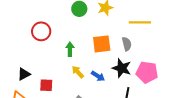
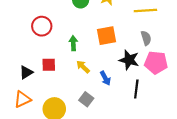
gray semicircle: (127, 44) -> (146, 38), moved
blue arrow: (98, 76) -> (105, 78), moved, turned 32
red square: (46, 85) -> (49, 65), moved

